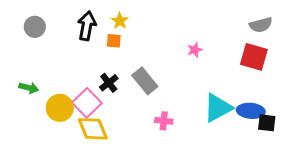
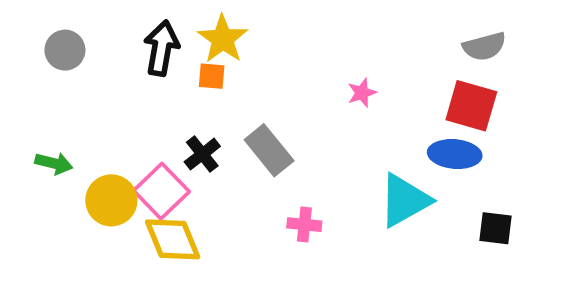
yellow star: (120, 21) -> (223, 39), size x1.5
blue ellipse: (251, 111) -> (455, 154), moved

